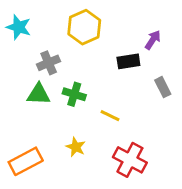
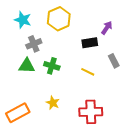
cyan star: (19, 27) -> (23, 20), moved
yellow line: (110, 116) -> (88, 72), moved
red cross: (130, 160) -> (91, 112), turned -30

